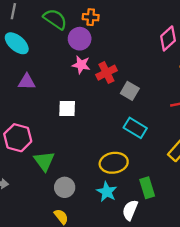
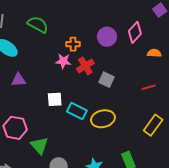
orange cross: (91, 17) -> (73, 44), moved
purple circle: (80, 39) -> (107, 37), moved
cyan rectangle: (135, 128) -> (77, 111), moved
yellow ellipse: (114, 163) -> (103, 119), moved

